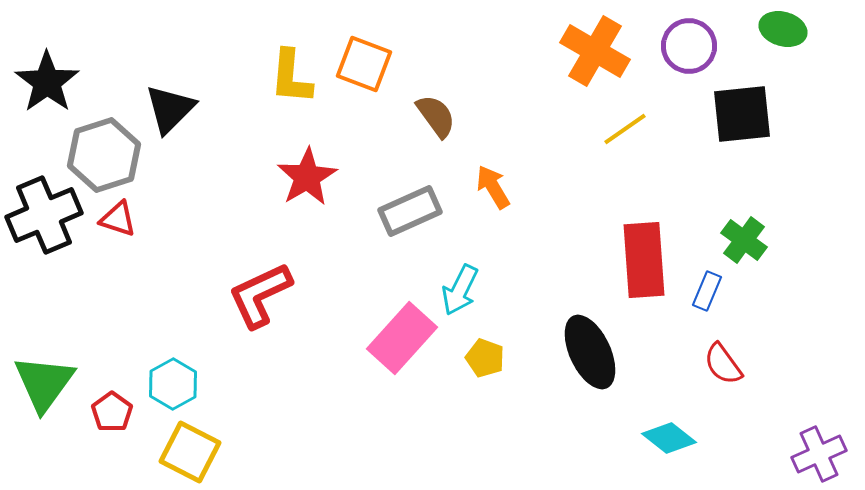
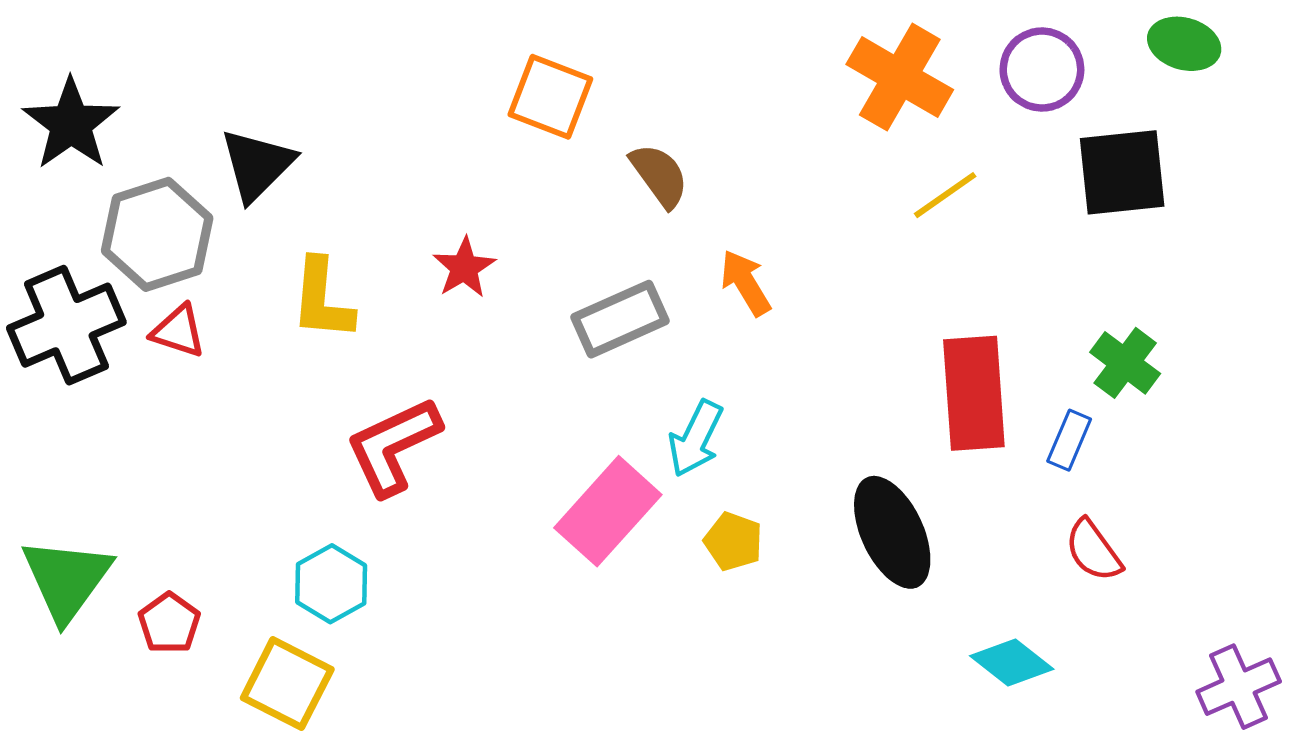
yellow L-shape: (291, 77) -> (322, 299), moved
red star: (307, 177) -> (464, 268), size x0.7
cyan hexagon: (173, 384) -> (331, 584), moved

